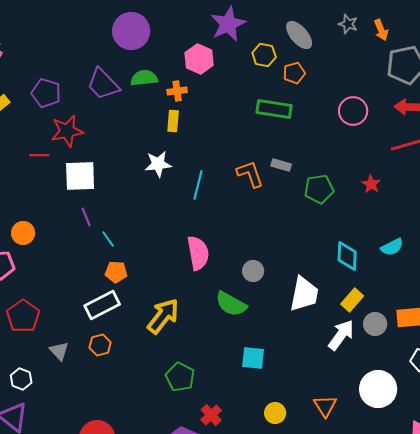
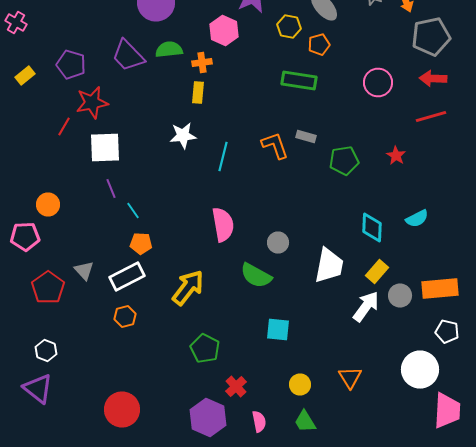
red line: (39, 155) -> (64, 126), turned -60
gray triangle: (59, 351) -> (84, 270), moved
white circle: (378, 389) -> (420, 370), moved

